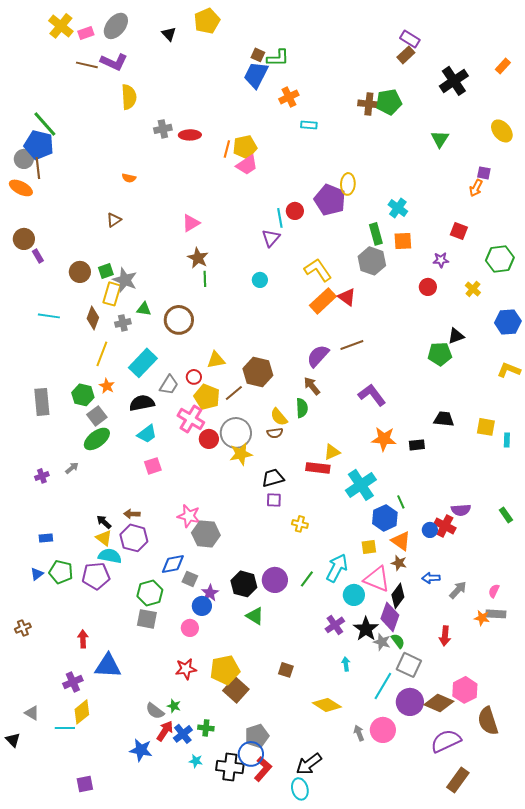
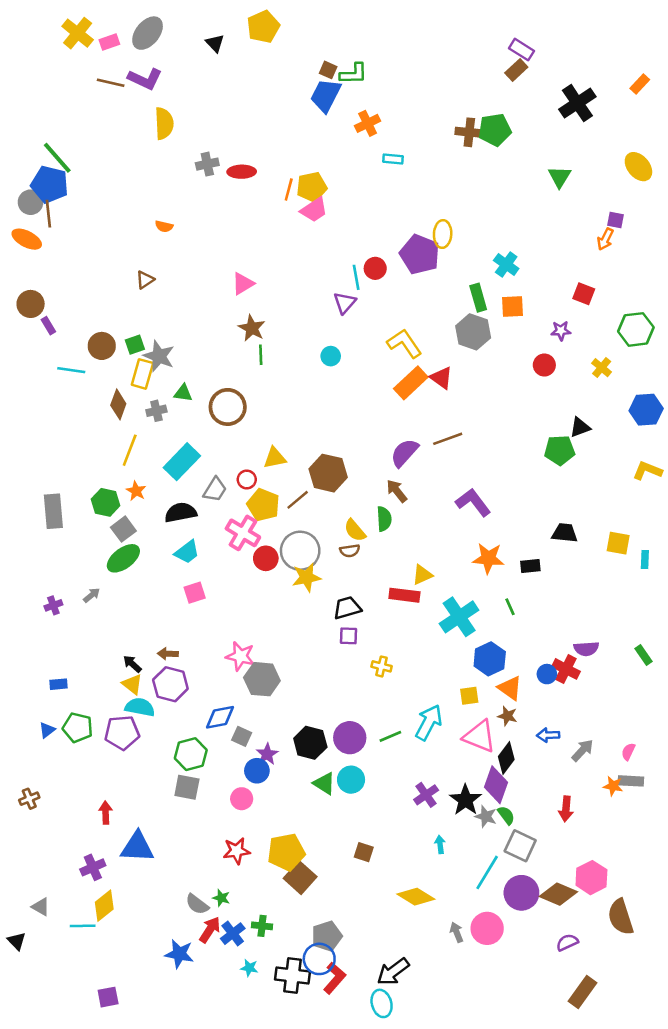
cyan line: (49, 316) -> (71, 370), moved
green line: (401, 502) -> (510, 607), moved
green line: (307, 579) -> (390, 736), turned 30
cyan circle: (354, 595) -> (351, 780), moved
purple semicircle: (446, 741) -> (567, 942), size x0.6

